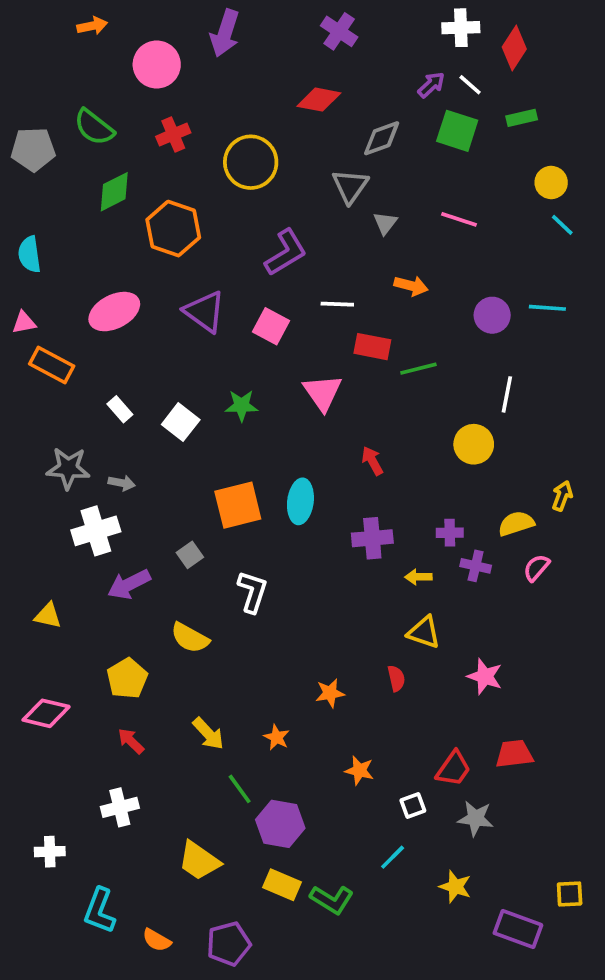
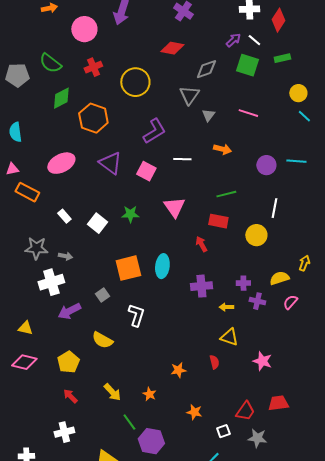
red rectangle: (372, 347) -> (218, 221), moved
pink diamond: (46, 713) -> (24, 362), moved

